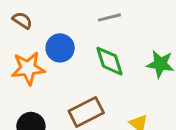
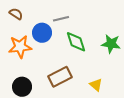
gray line: (109, 17) -> (61, 19), moved

